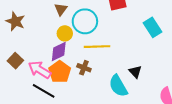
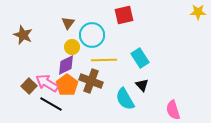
cyan rectangle: (152, 27) -> (140, 58), moved
brown square: (15, 61) -> (29, 86), moved
brown cross: (84, 68) -> (91, 81), size x1.6

